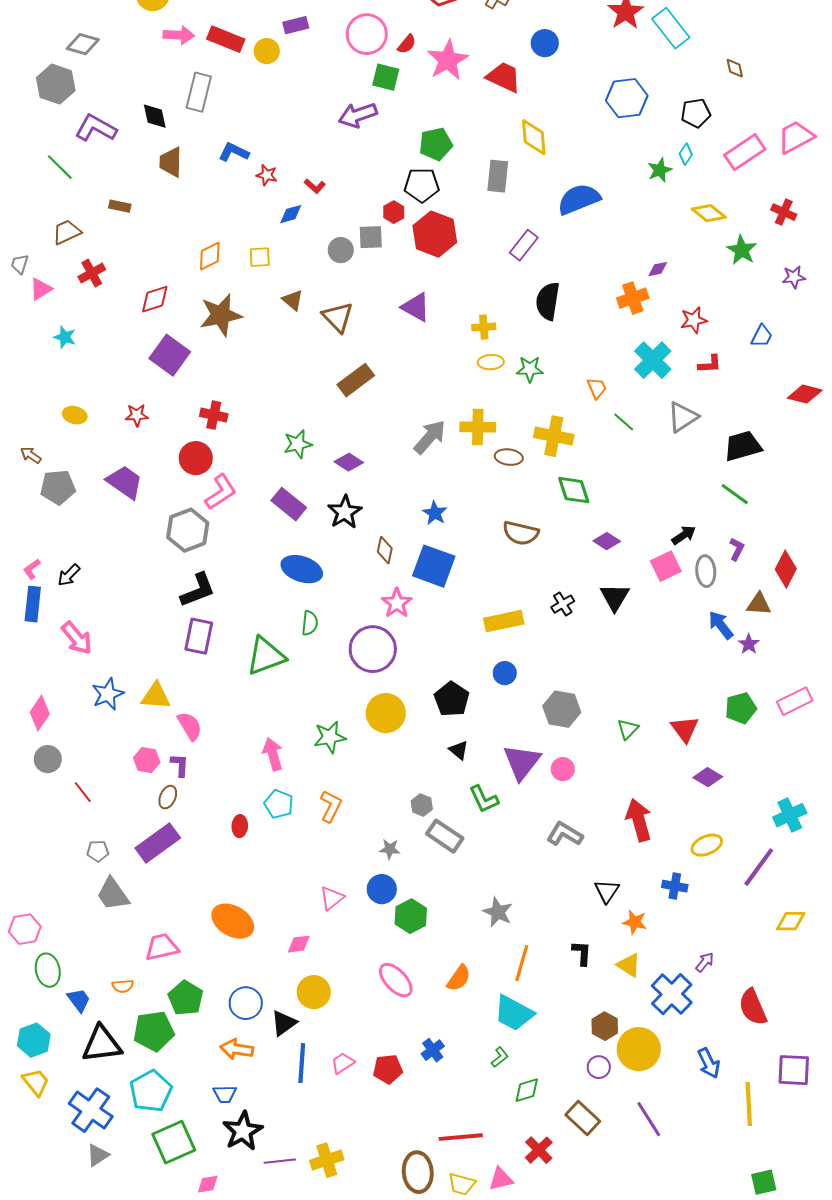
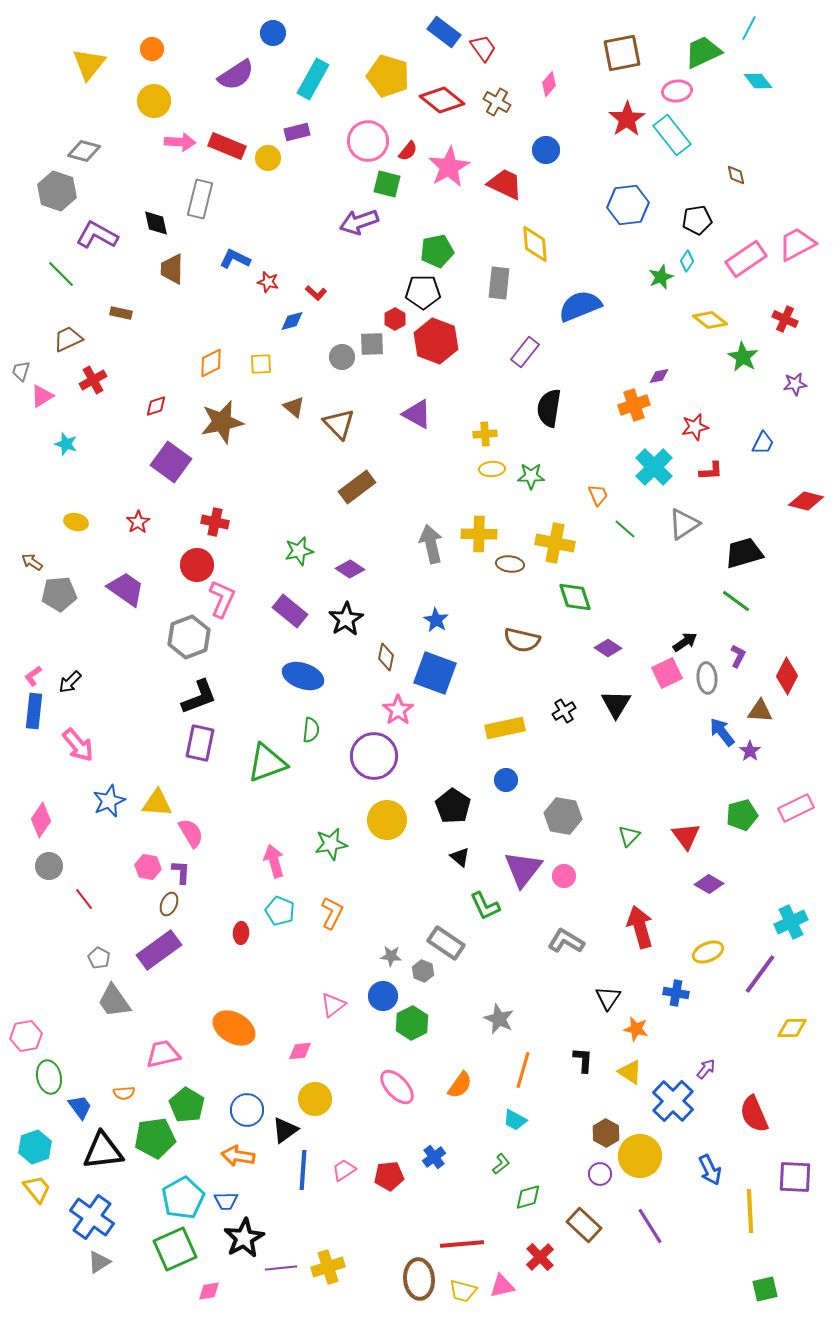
red diamond: (155, 299) -> (156, 406), size x0.7
red star: (137, 415) -> (138, 522), turned -30
gray arrow: (430, 437) -> (431, 544), turned -54
pink L-shape: (221, 492) -> (222, 599), turned -33
gray hexagon: (422, 805) -> (423, 971), moved
gray pentagon: (98, 851) -> (99, 958), turned 30
cyan trapezoid: (514, 1013) -> (515, 1120), size x0.6
cyan pentagon: (151, 1091) -> (183, 1198), moved

